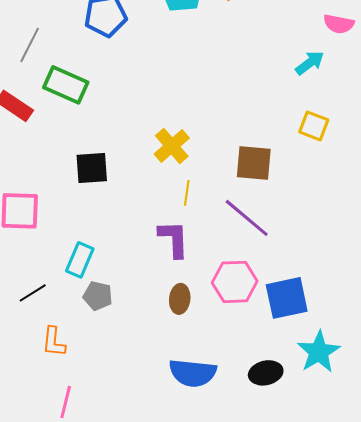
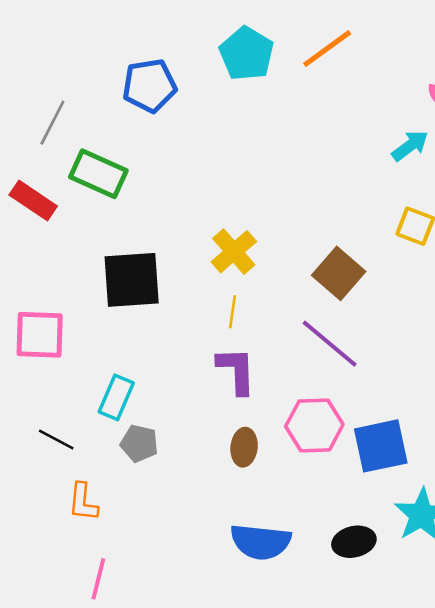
brown square: (254, 163) -> (339, 273), turned 36
black square: (92, 168) -> (132, 280), size x1.4
yellow line: (187, 193) -> (233, 312), moved
black line: (33, 293) -> (56, 440), turned 60

